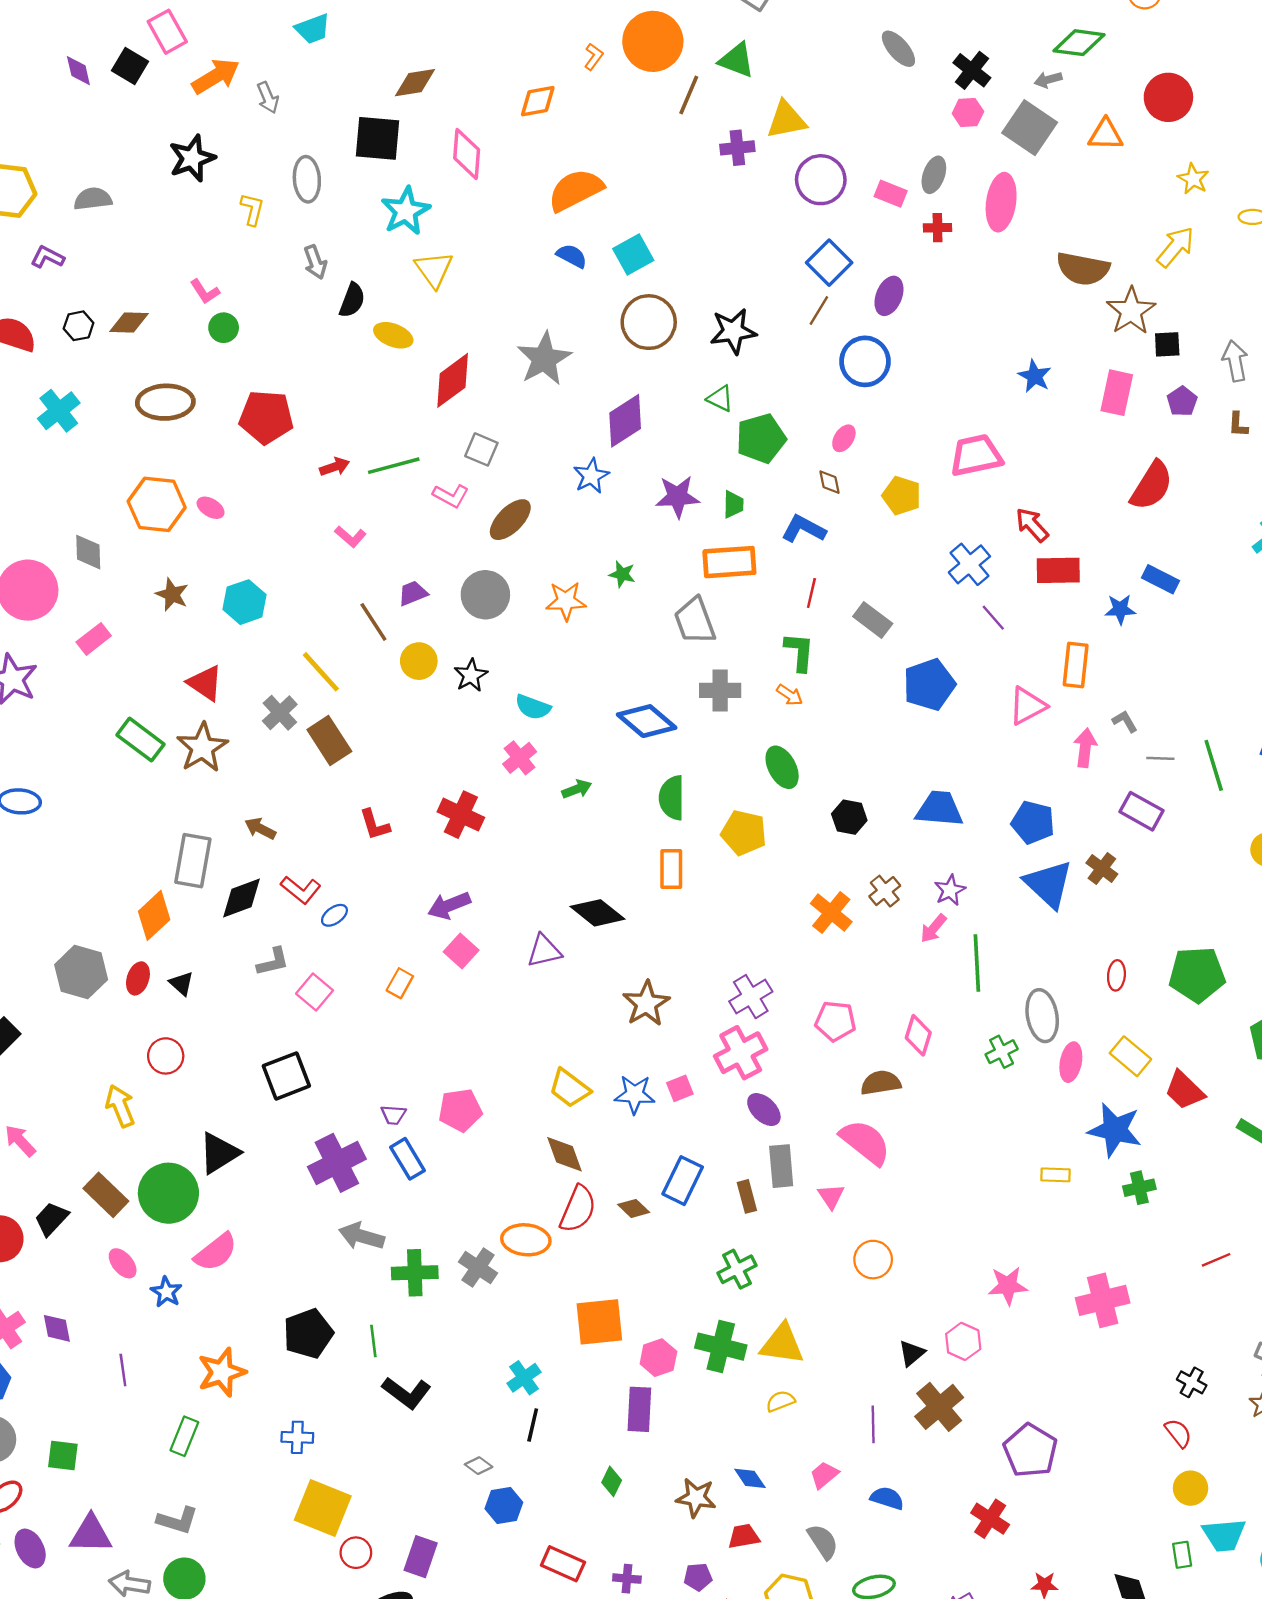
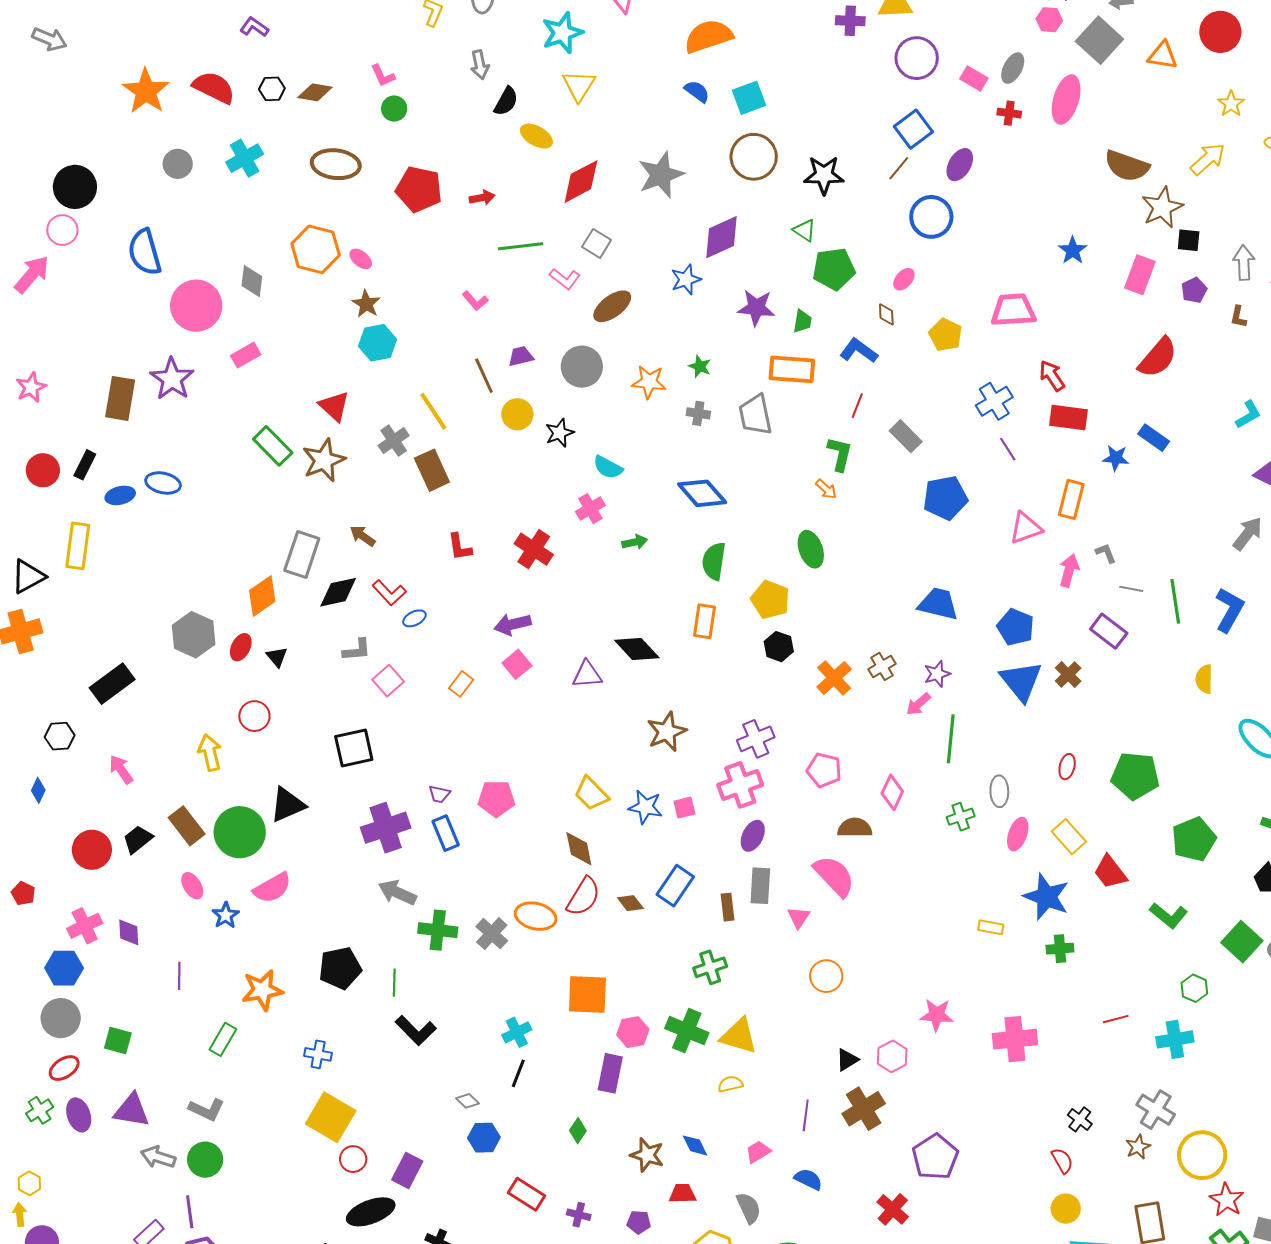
red arrow: (335, 467) -> (482, 198), moved
brown star: (172, 595) -> (366, 304), moved
gray cross: (720, 690) -> (698, 413), moved, size x0.7
black hexagon: (849, 817) -> (779, 647), moved
gray ellipse: (1042, 1016) -> (999, 791), size x0.7
purple ellipse: (764, 1110) -> (753, 836), turned 64

